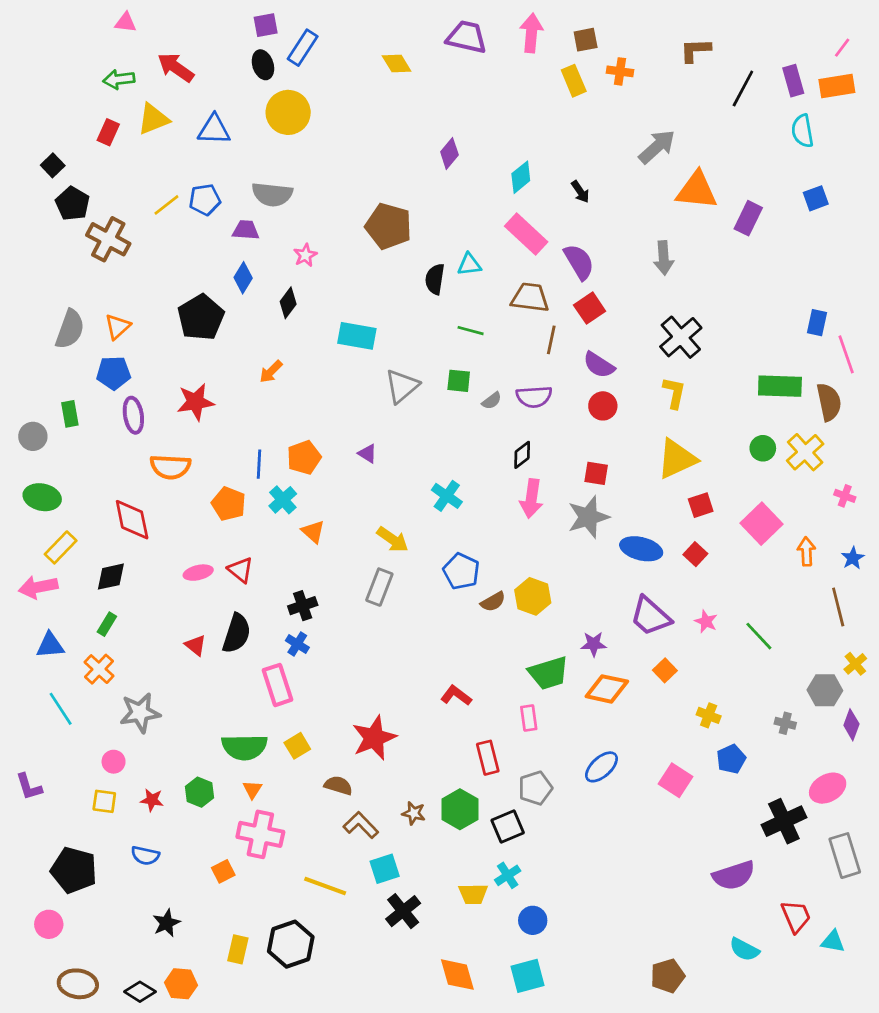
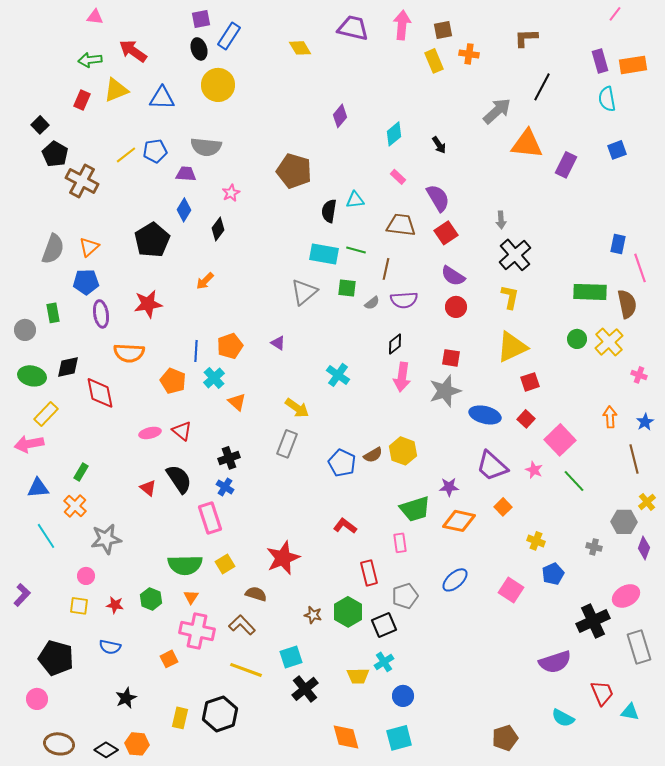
pink line: (842, 48) -> (615, 14), moved
black line: (743, 89) -> (542, 87), moved
pink rectangle: (526, 234) -> (398, 177), size x0.5
gray arrow: (664, 258) -> (501, 220), moved, size x0.7
cyan rectangle: (357, 336) -> (324, 254), moved
brown line: (551, 340) -> (386, 269), moved
pink square: (761, 524) -> (560, 440), moved
blue pentagon: (461, 571) -> (342, 463), moved
black diamond: (111, 577) -> (68, 367), moved
black semicircle: (237, 633) -> (179, 479), turned -52
purple L-shape: (29, 787) -> (22, 595), turned -120
brown L-shape: (361, 825) -> (242, 625), moved

